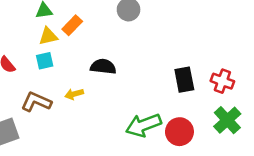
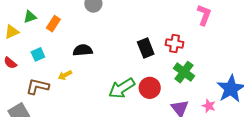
yellow triangle: (48, 36) -> (12, 32), moved

